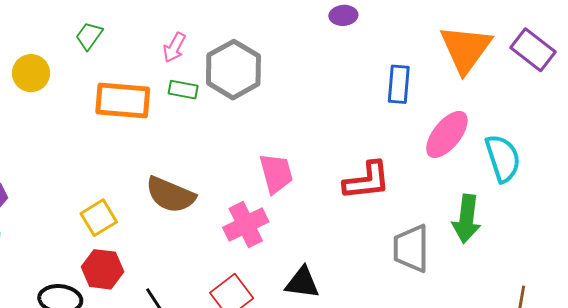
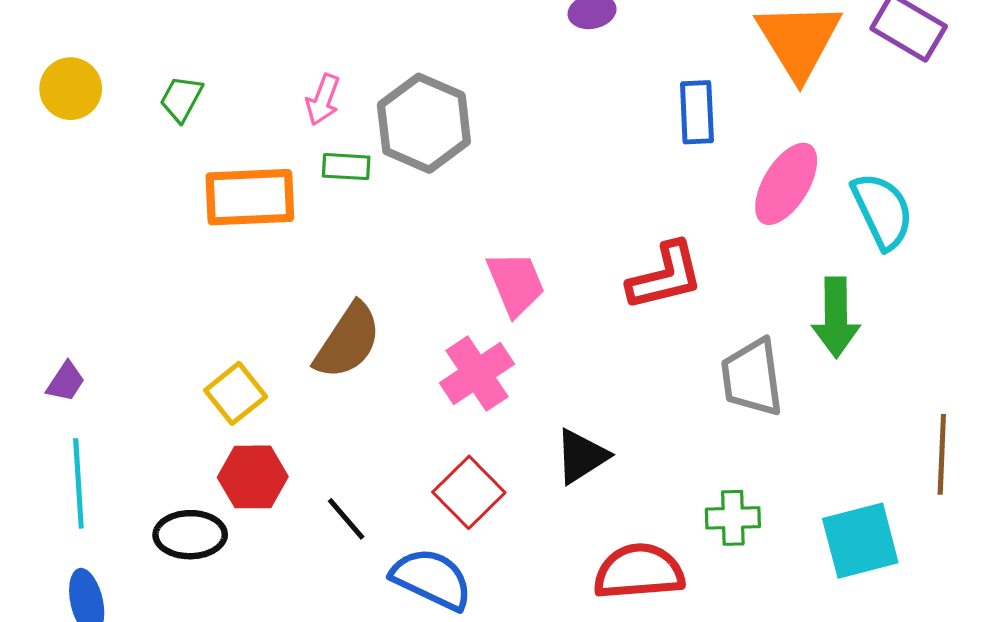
yellow circle: (31, 73) -> (71, 89), moved
brown semicircle: (170, 195) -> (348, 341), turned -72
black triangle: (302, 283) -> (581, 456), turned -33

